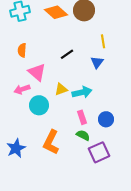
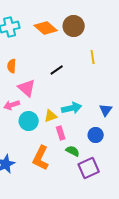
blue triangle: (97, 62) -> (106, 110), moved
yellow triangle: (61, 89) -> (51, 116), moved
pink rectangle: (82, 117) -> (61, 133), moved

